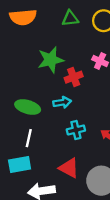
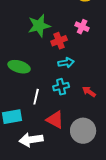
cyan arrow: (62, 102) -> (66, 63), moved
white line: (29, 138) -> (36, 97), moved

